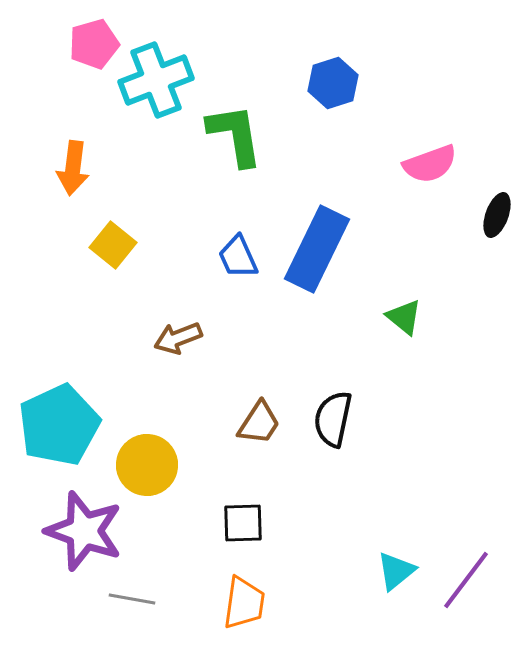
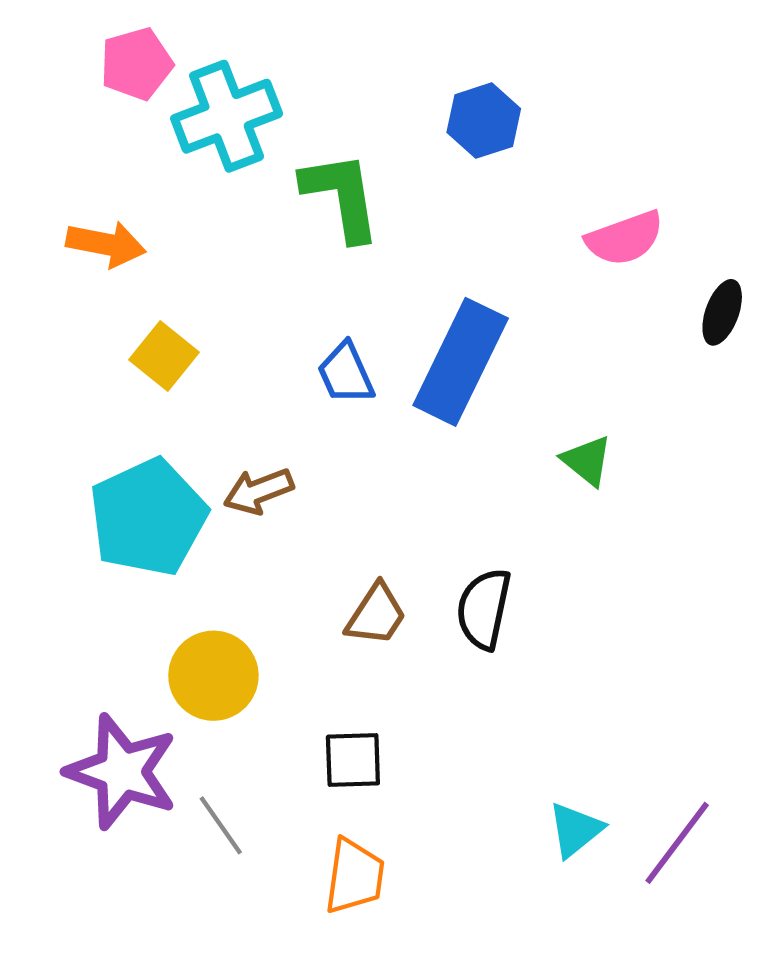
orange arrow: (73, 168) -> (106, 244), turned -86
cyan pentagon: (59, 425) -> (148, 517), moved
gray line: (132, 599) -> (221, 825), moved, turned 45

